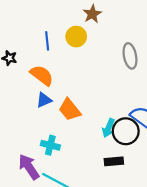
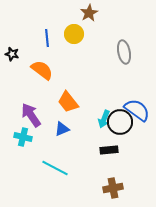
blue triangle: (44, 100) -> (62, 129), moved
cyan cross: (50, 145) -> (23, 137), moved
purple arrow: (29, 167) -> (31, 115), moved

